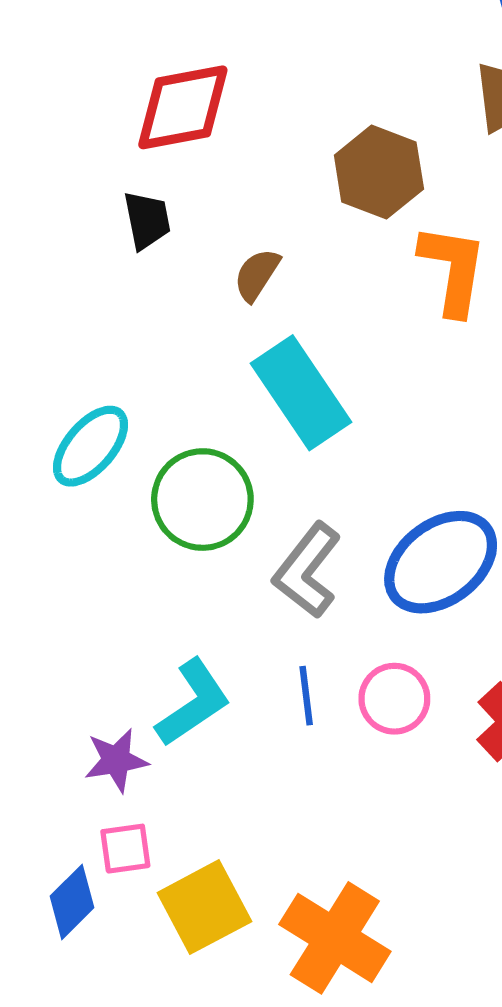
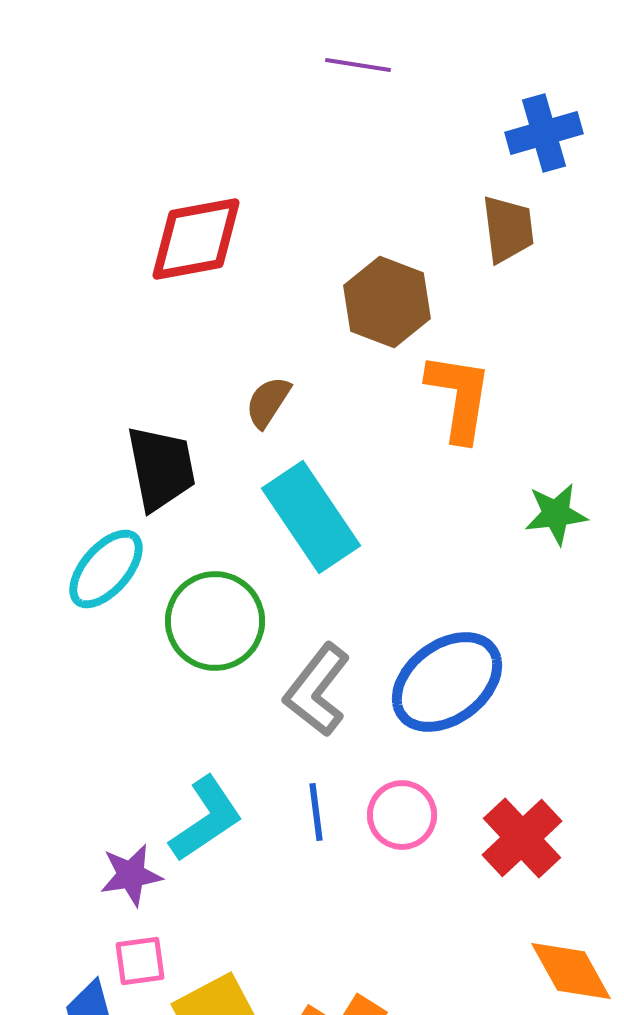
black trapezoid: (147, 220) -> (161, 468), moved, size x1.5

